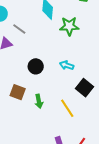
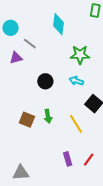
green star: (69, 26) -> (80, 55), moved
brown square: (18, 92) -> (27, 120), moved

